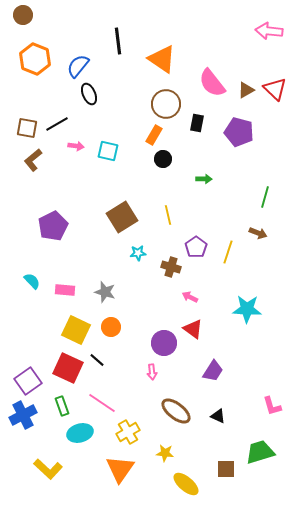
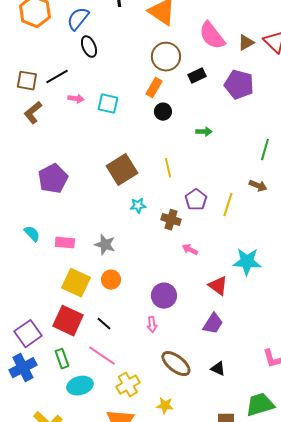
black rectangle: (197, 123) -> (197, 76), turned 54
red triangle: (193, 329) -> (218, 286), moved
black line: (97, 360) -> (104, 324), moved

